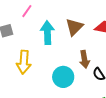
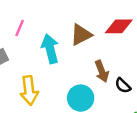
brown triangle: (74, 27) -> (81, 35), turned 30

